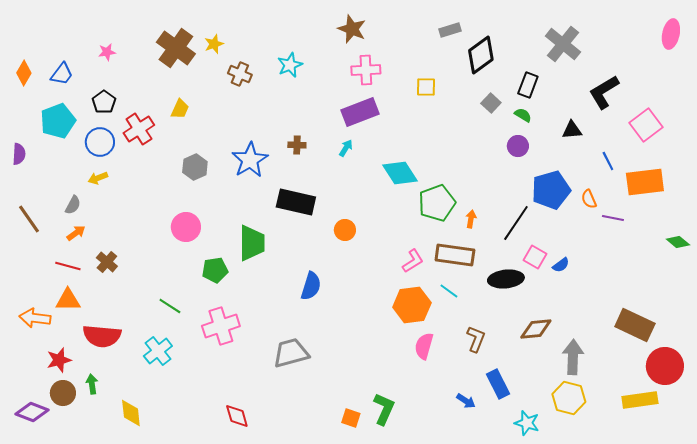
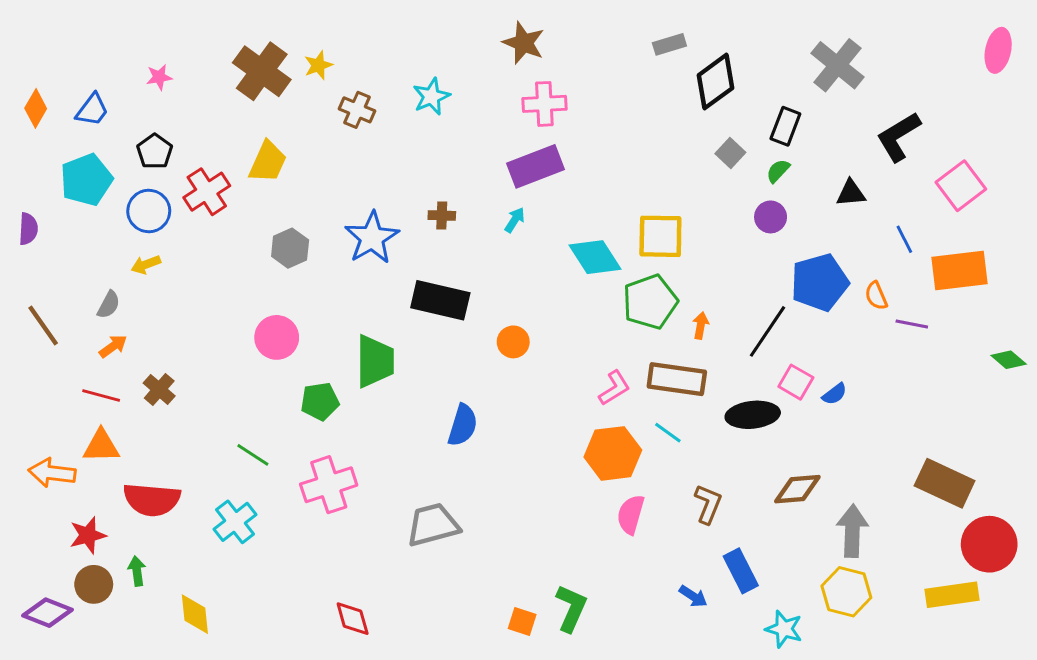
yellow square: (426, 87) -> (660, 236), moved, size x1.6
yellow trapezoid: (180, 109) -> (268, 162), size x1.4
green semicircle: (523, 115) -> (778, 171), turned -78

